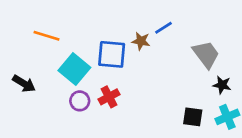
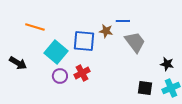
blue line: (163, 28) -> (123, 21), turned 32
gray trapezoid: (206, 54) -> (135, 42), moved

